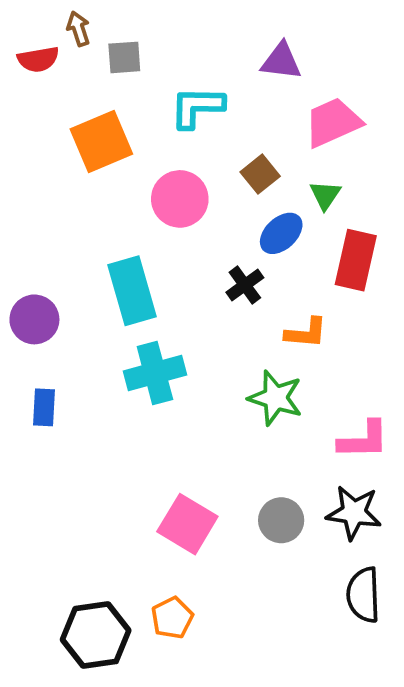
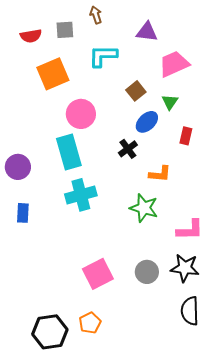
brown arrow: (78, 29) -> (96, 15), moved
red semicircle: (38, 59) -> (31, 36), moved
pink circle: (180, 199) -> (81, 114), moved
red rectangle: (356, 260) -> (186, 136), size x0.6
pink square: (187, 524) -> (98, 274), turned 32

